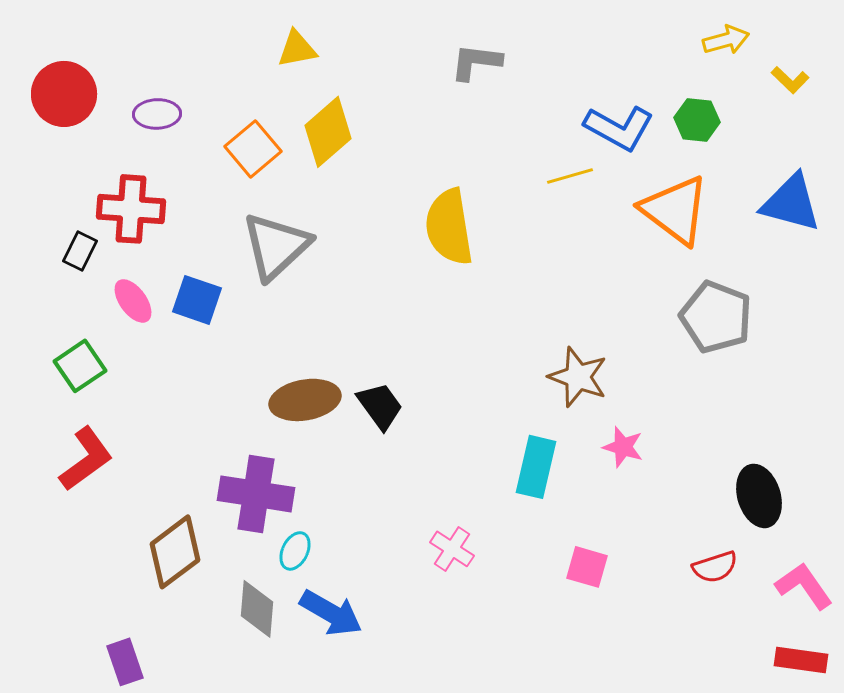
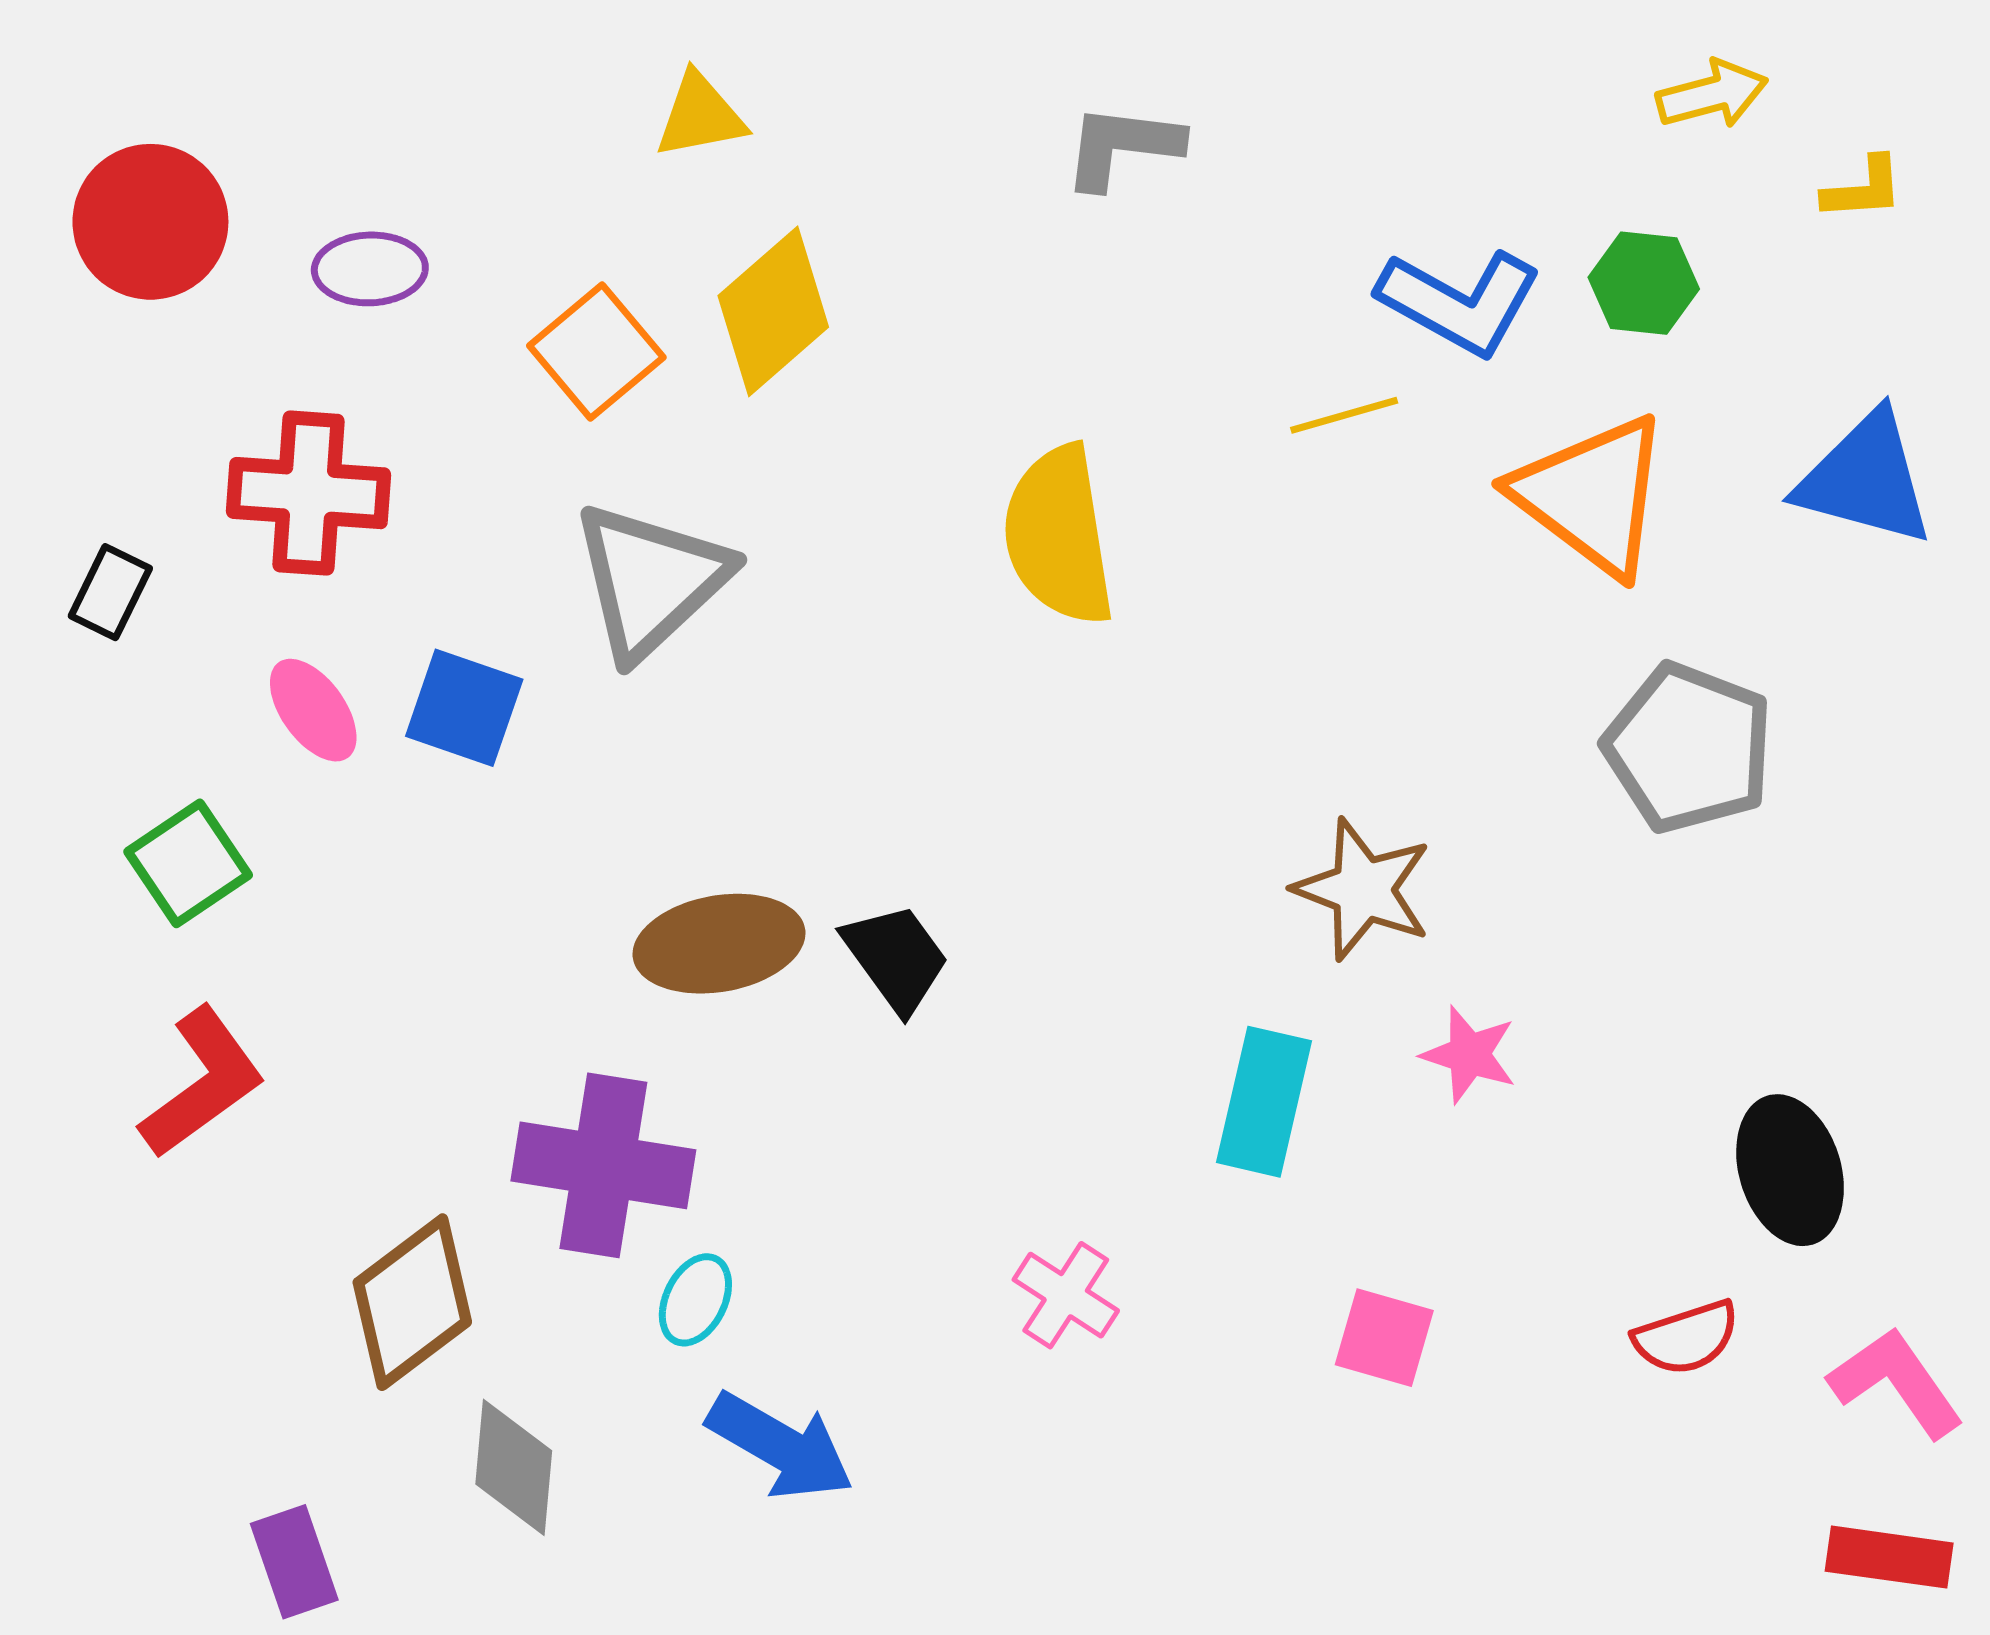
yellow L-shape: (790, 80) -> (1863, 189), turned -48
black rectangle: (80, 251) -> (110, 592), moved
gray diamond: (257, 609) -> (514, 1467), moved

